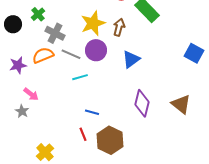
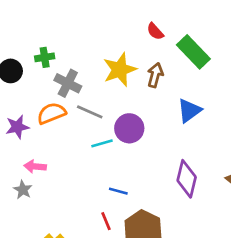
green cross: (38, 14) -> (45, 57), turned 32
purple circle: (96, 50) -> (129, 128), moved
blue triangle: (131, 59) -> (189, 111), moved
pink arrow: (31, 94) -> (35, 167), turned 147

